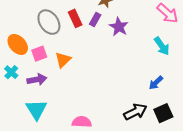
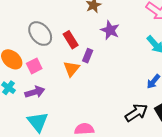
red rectangle: (75, 18) -> (71, 40), moved
purple rectangle: (95, 19) -> (88, 56), moved
orange triangle: (63, 60) -> (71, 69), moved

